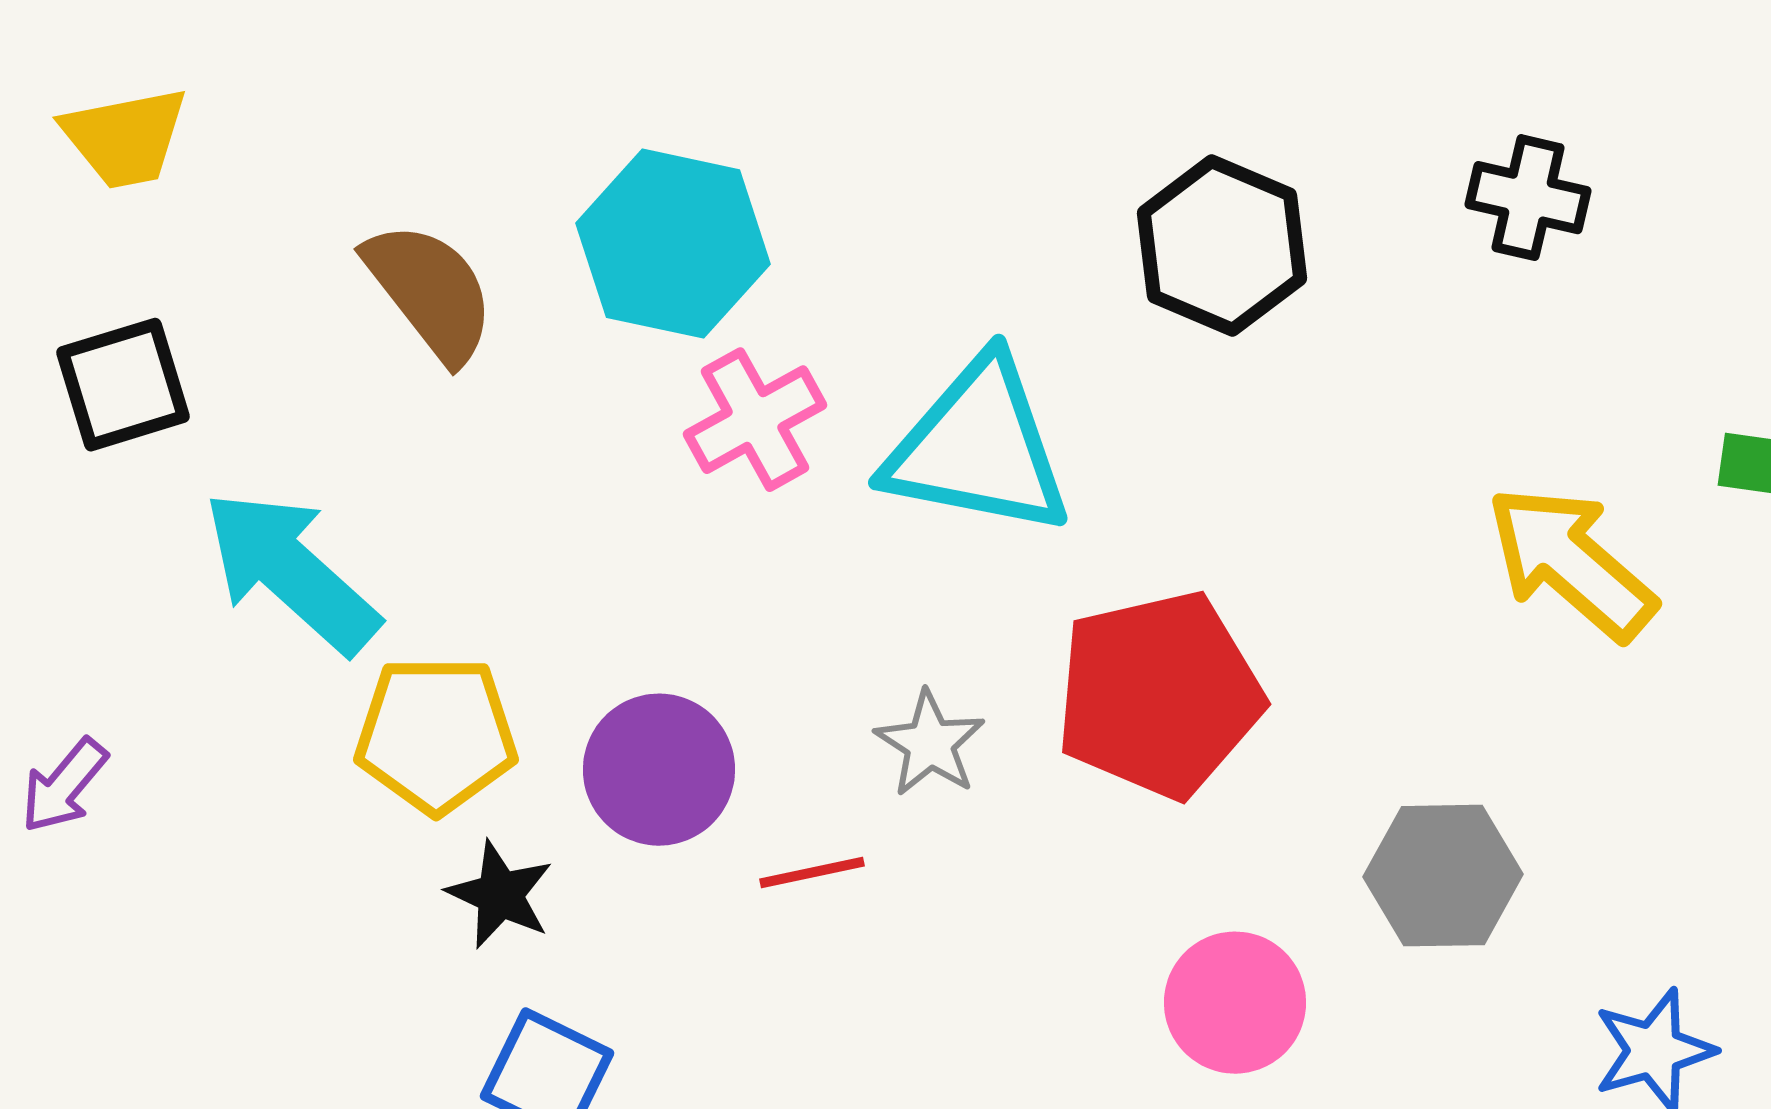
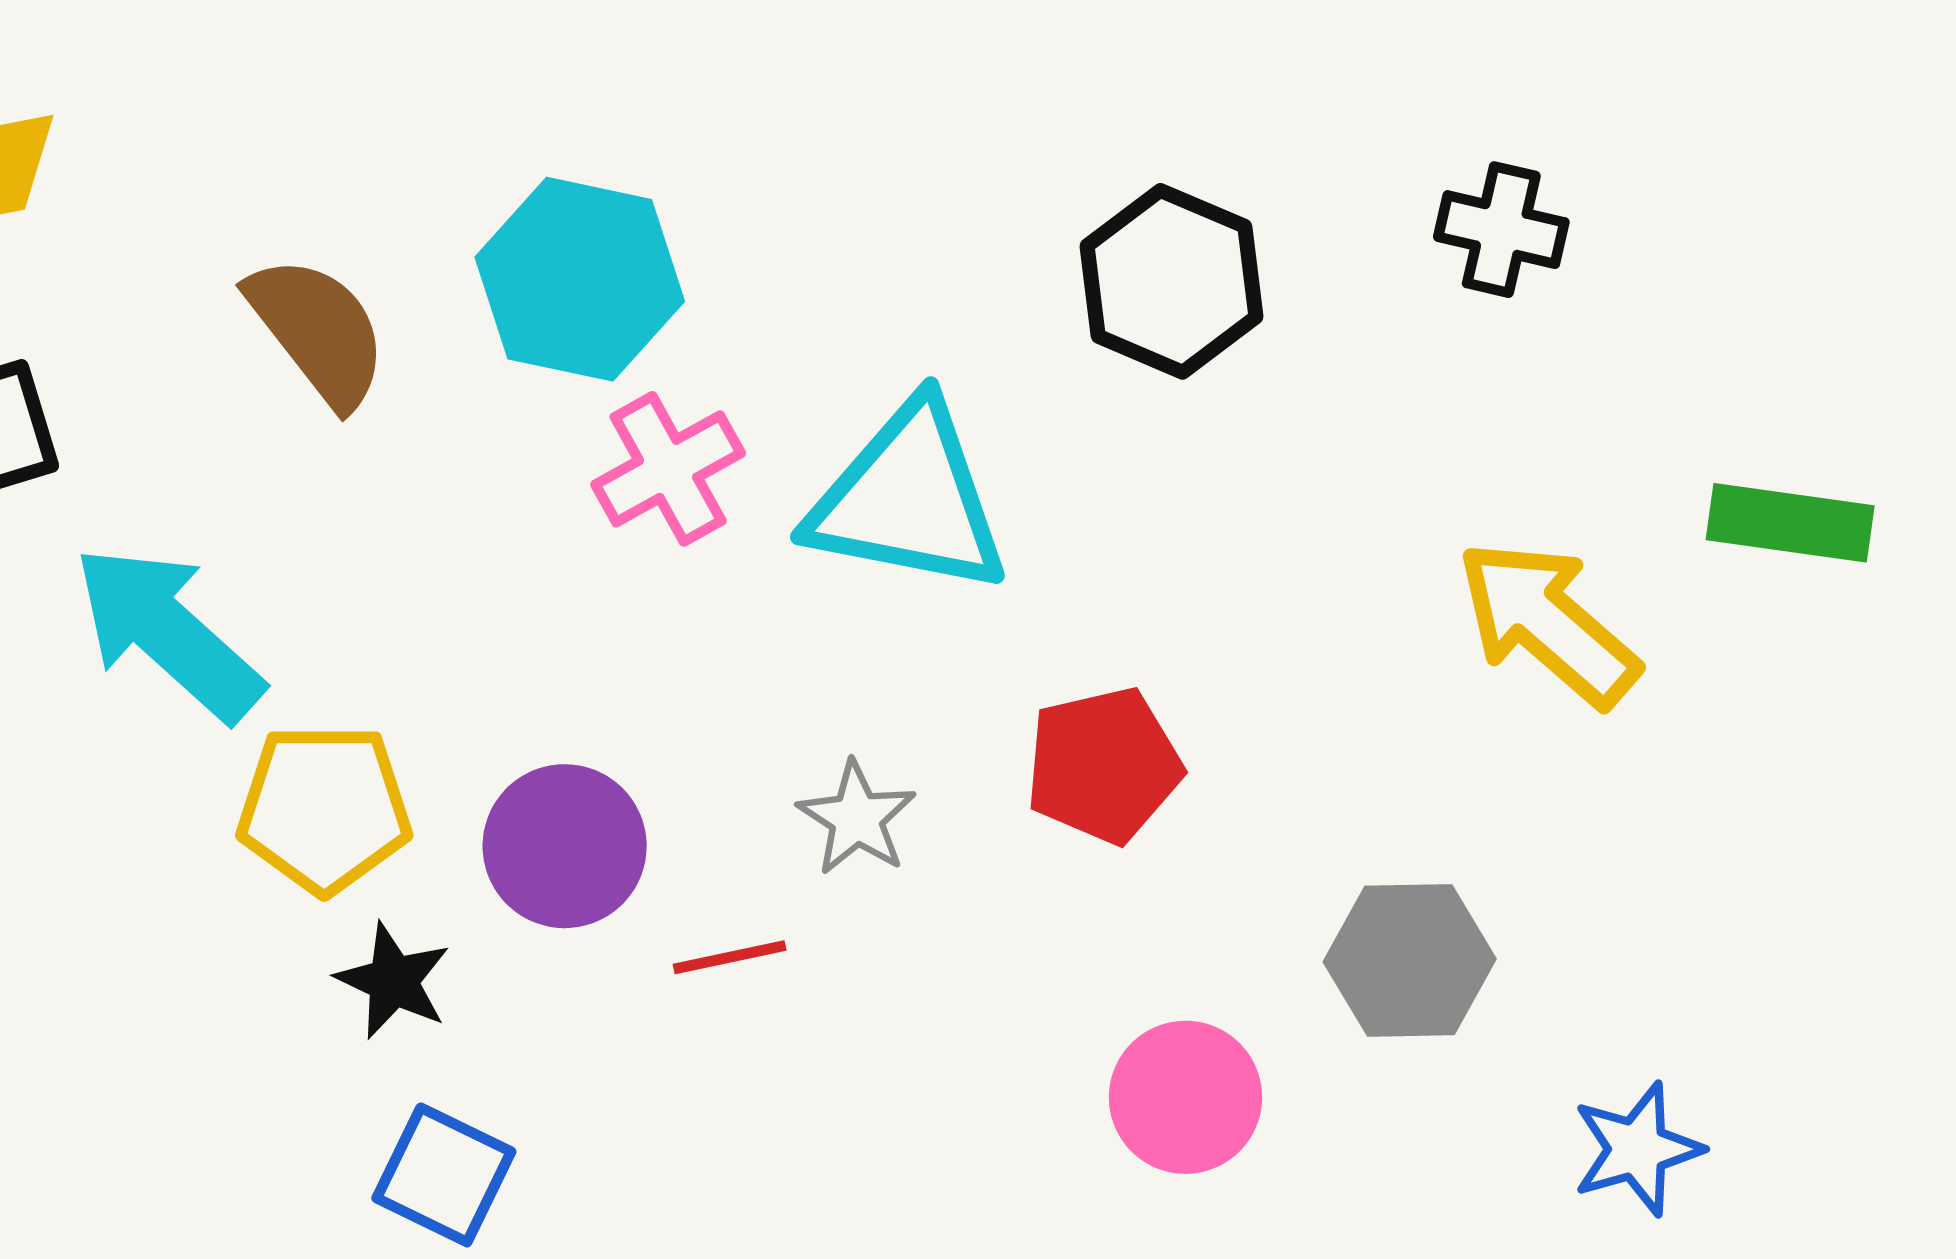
red pentagon: (1159, 695) -> (1104, 765), size x0.7

